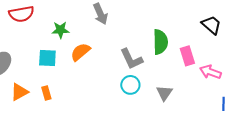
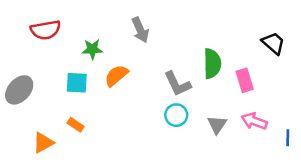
pink arrow: (210, 72) -> (254, 121), moved
orange triangle: (19, 92) -> (43, 143), moved
orange rectangle: (46, 93) -> (76, 125), turned -40

